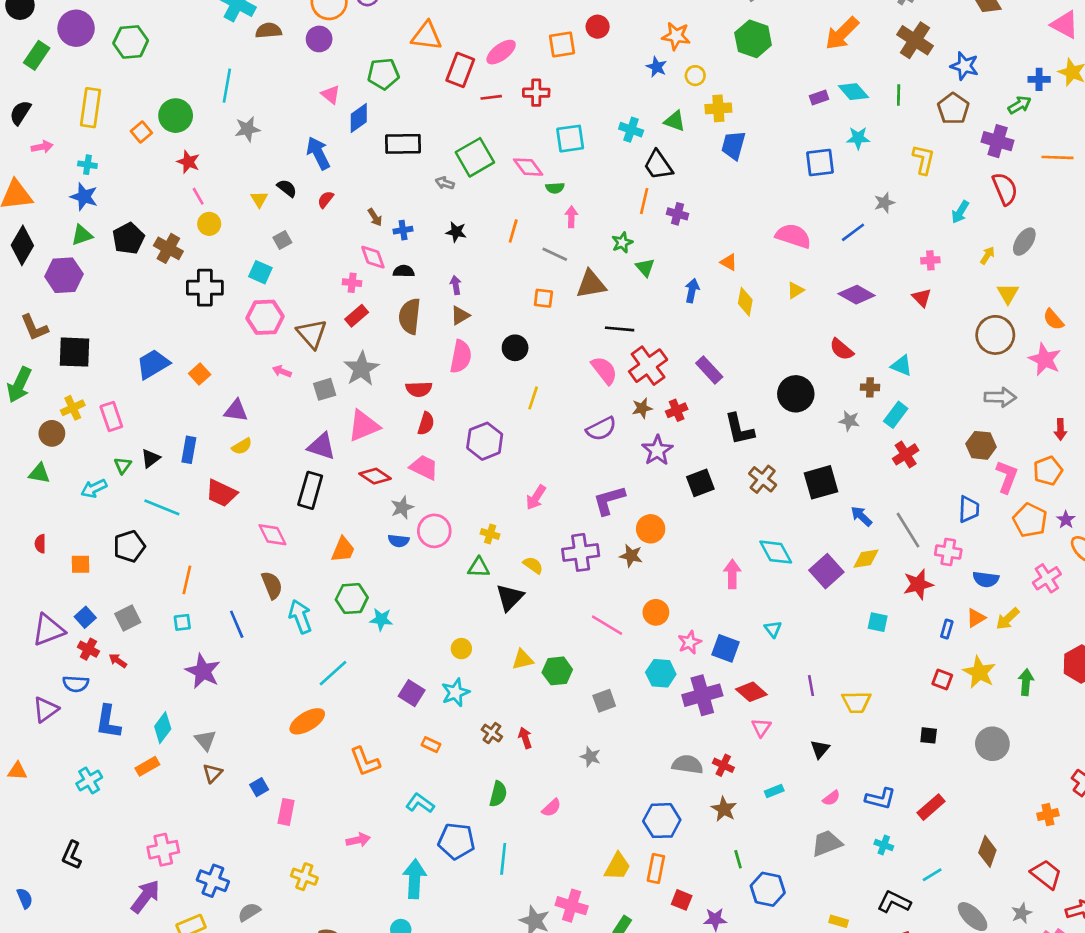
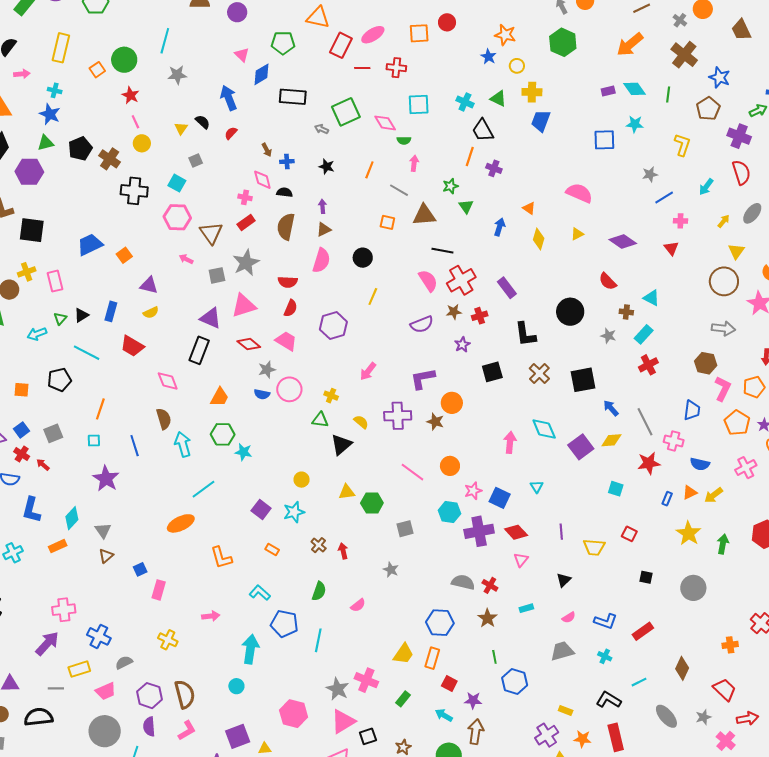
blue line: (853, 232) -> (664, 198), moved
purple star: (657, 450) -> (462, 344), size x0.7
red square: (942, 680) -> (629, 534), moved

